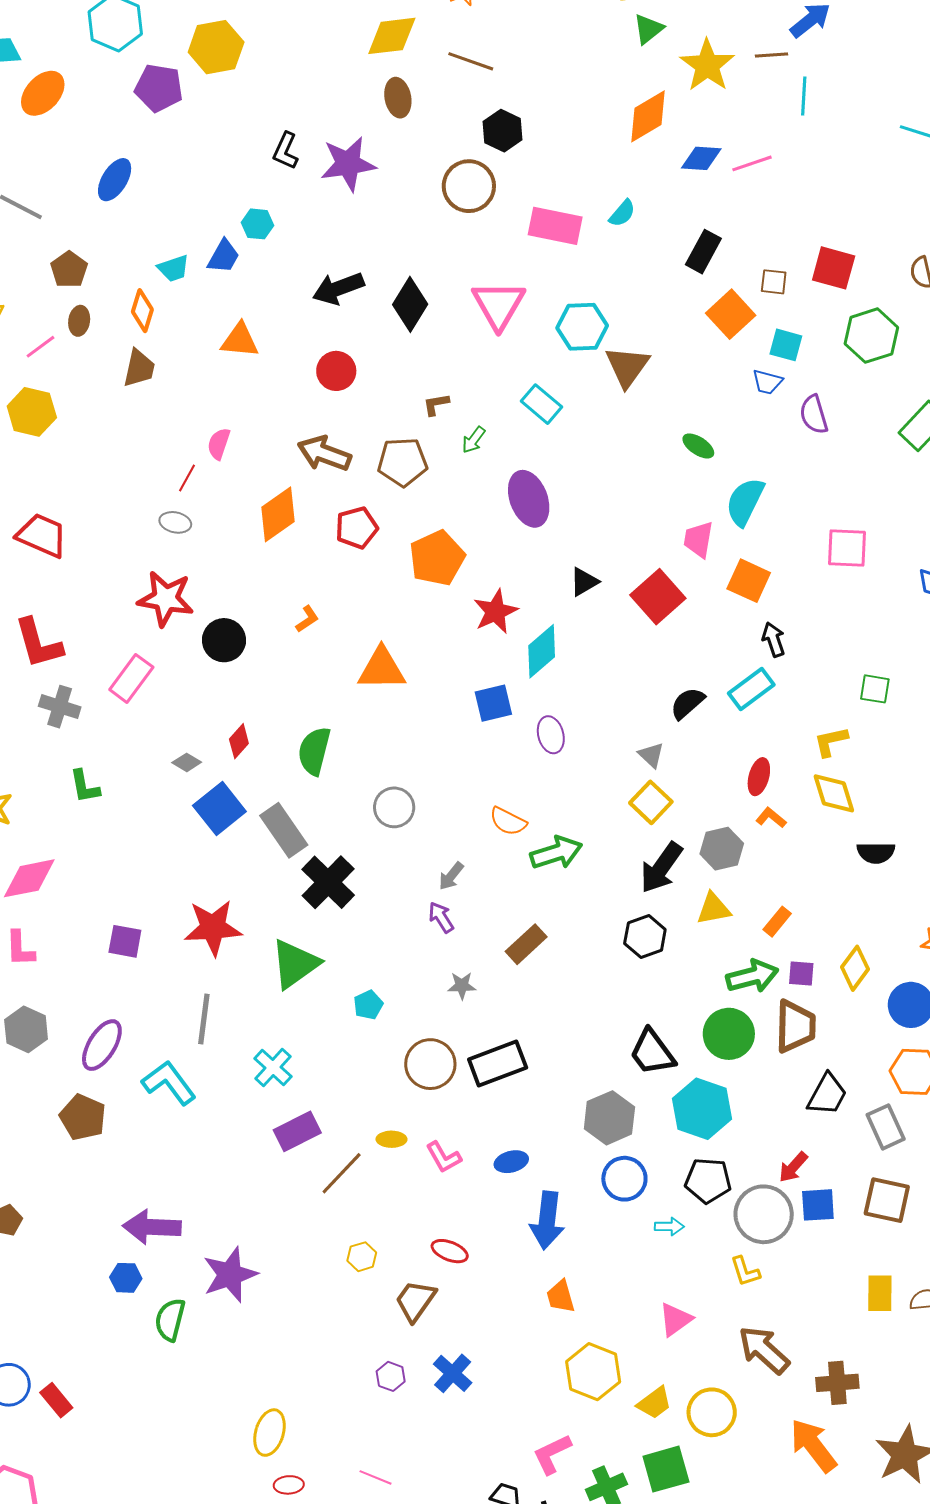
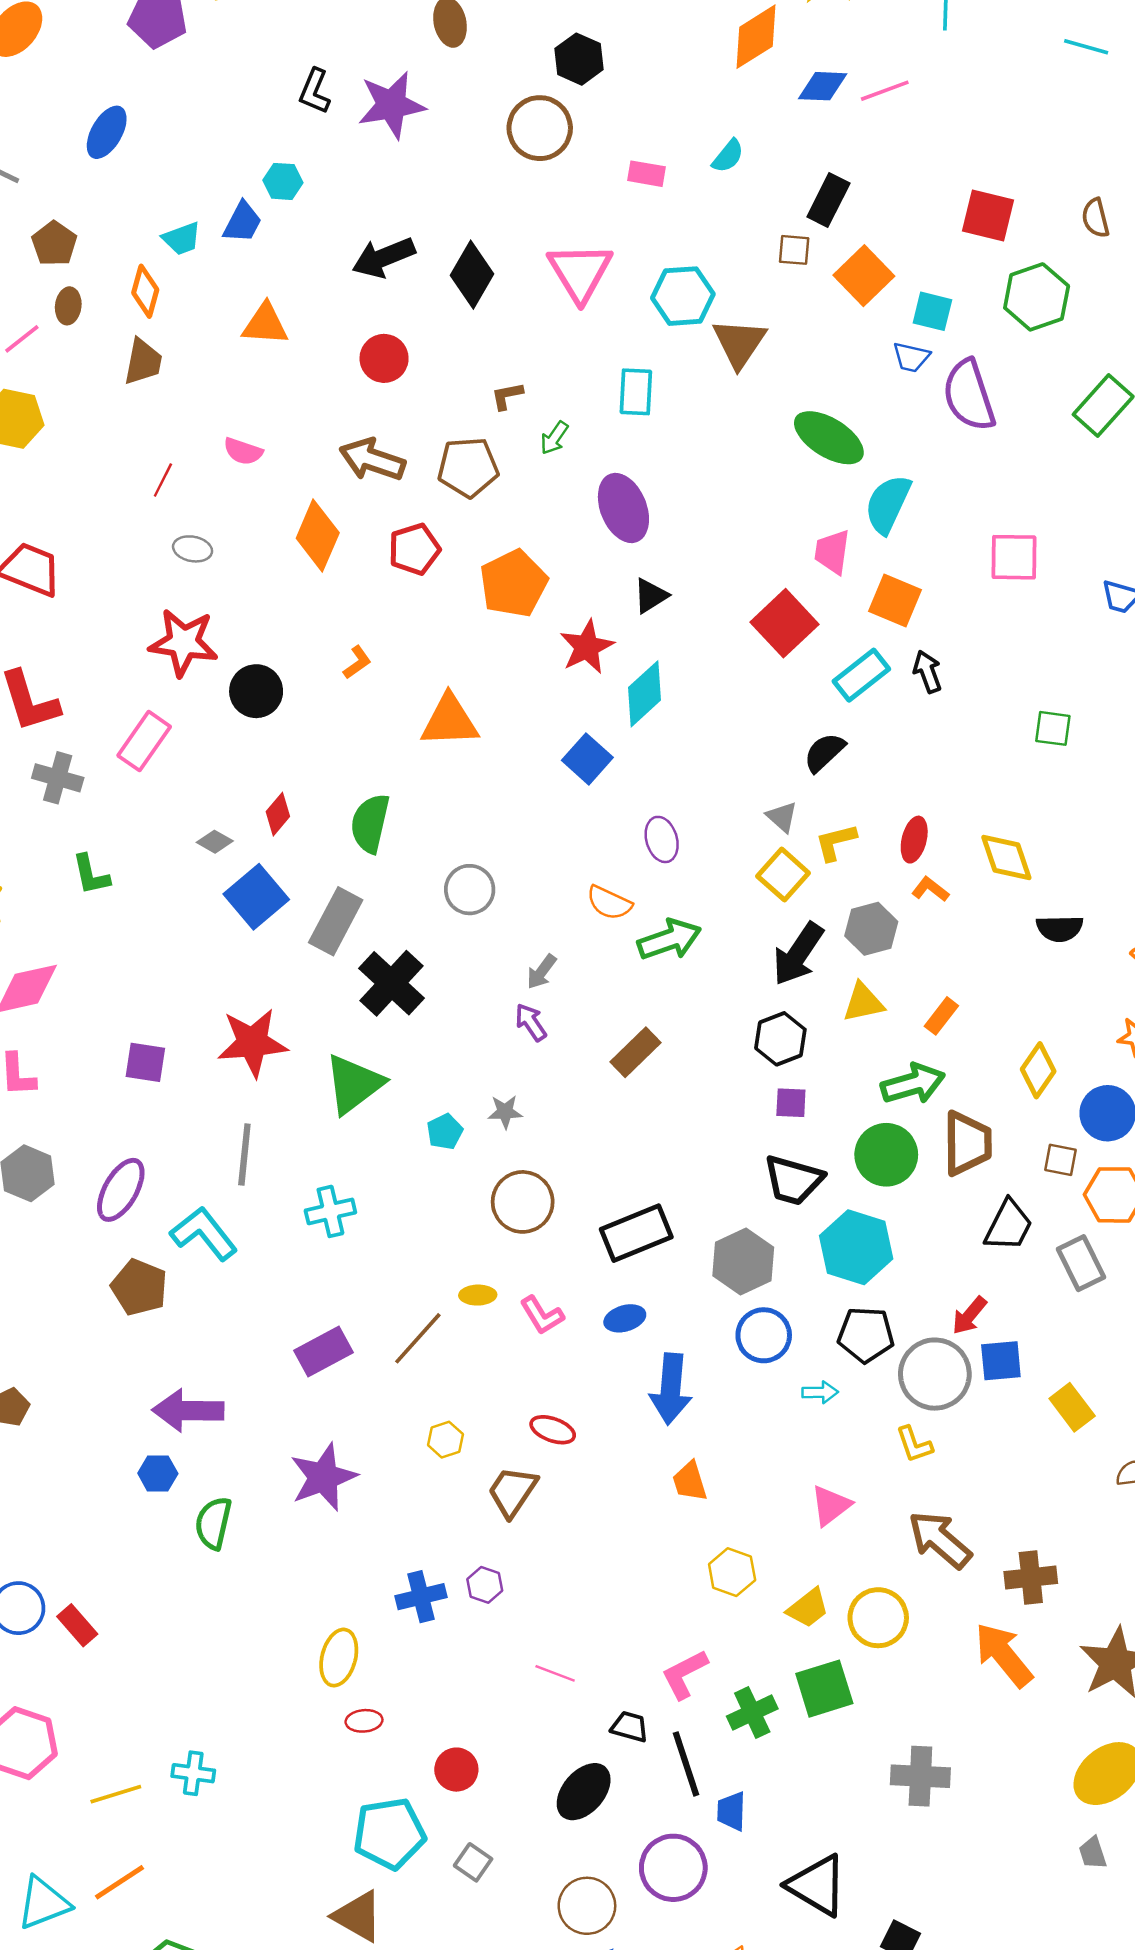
pink rectangle: (555, 226) -> (647, 174), size x0.6
brown square: (774, 282) -> (794, 250), moved
cyan rectangle: (541, 404) -> (636, 392), turned 54
purple semicircle: (814, 415) -> (969, 395), size x1.5
pink semicircle: (219, 444) -> (243, 451), turned -88
green ellipse: (698, 446) -> (829, 438), size x1.8
red line: (187, 478) -> (163, 480), moved
orange diamond: (278, 514) -> (318, 536), turned -30
black triangle: (584, 582) -> (651, 596), moved
cyan rectangle: (751, 689) -> (861, 675), moved
blue square: (493, 703) -> (587, 759), turned -33
purple ellipse: (551, 735) -> (662, 839), moved
yellow L-shape: (831, 741) -> (836, 842), moved
gray rectangle: (284, 830) -> (336, 921), turned 64
purple square: (801, 973) -> (791, 1103), moved
gray star: (462, 986) -> (505, 1112), moved
black trapezoid: (652, 1052) -> (793, 1180), turned -36
black rectangle: (498, 1064) -> (636, 1233), moved
cyan cross: (273, 1067) -> (330, 1211), turned 36
brown pentagon: (83, 1117) -> (139, 1287), moved
purple rectangle: (297, 1131) -> (324, 1351), moved
brown square: (887, 1200) -> (1061, 1160), moved, size x0.6
purple star: (230, 1275) -> (323, 1477), moved
yellow rectangle: (880, 1293) -> (1072, 1407), moved, turned -36
yellow hexagon: (593, 1372) -> (732, 1572), size x0.7
blue cross: (453, 1373) -> (421, 1597), moved, turned 36
pink line: (375, 1477) -> (555, 1673), moved

